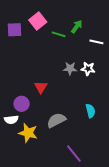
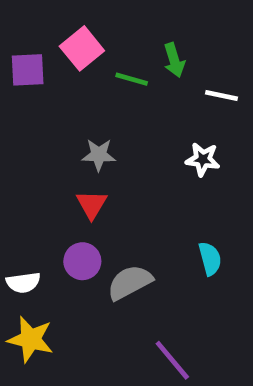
green arrow: (77, 27) -> (174, 60), turned 128
gray star: (70, 68) -> (99, 155), moved
purple circle: (22, 104) -> (82, 261), moved
yellow star: (28, 133) -> (30, 339), moved

